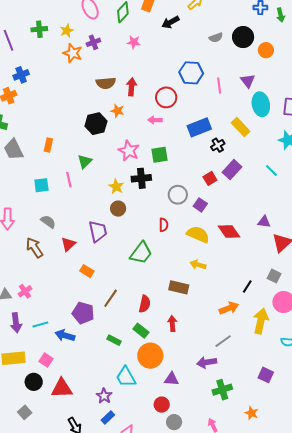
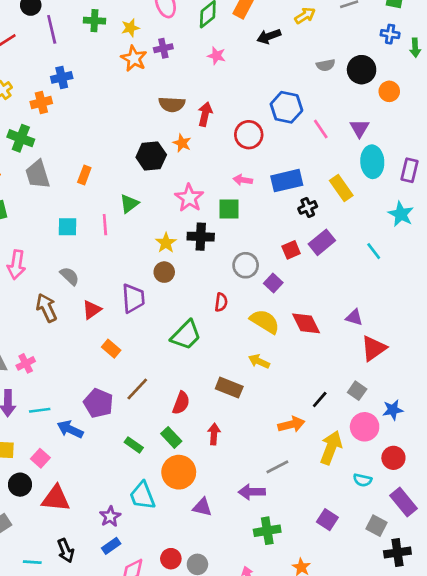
pink line: (219, 85) -> (321, 129), turned -35
pink arrow: (155, 120) -> (243, 180), moved
red circle: (162, 405) -> (171, 559), moved

